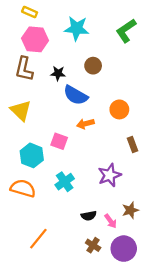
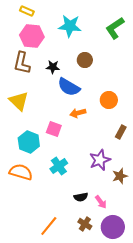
brown rectangle: (132, 144) -> (121, 132), turned 48
brown star: (130, 210) -> (120, 176), moved
orange line: (38, 239) -> (49, 226), moved

